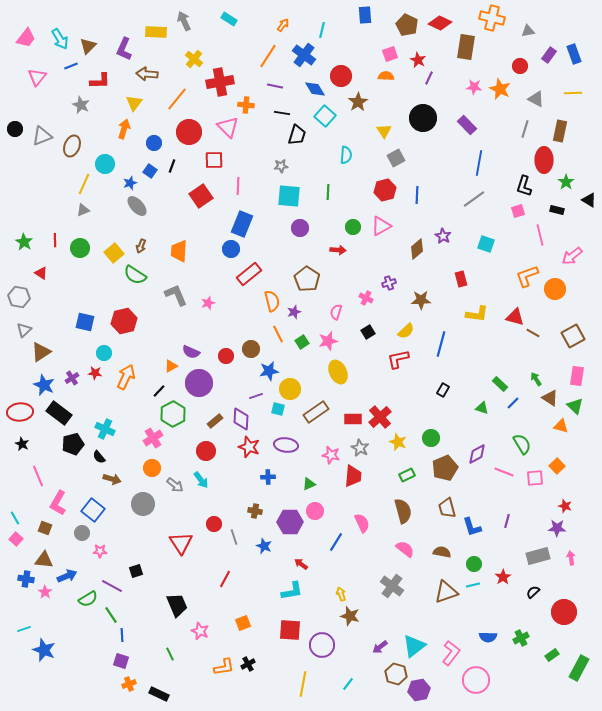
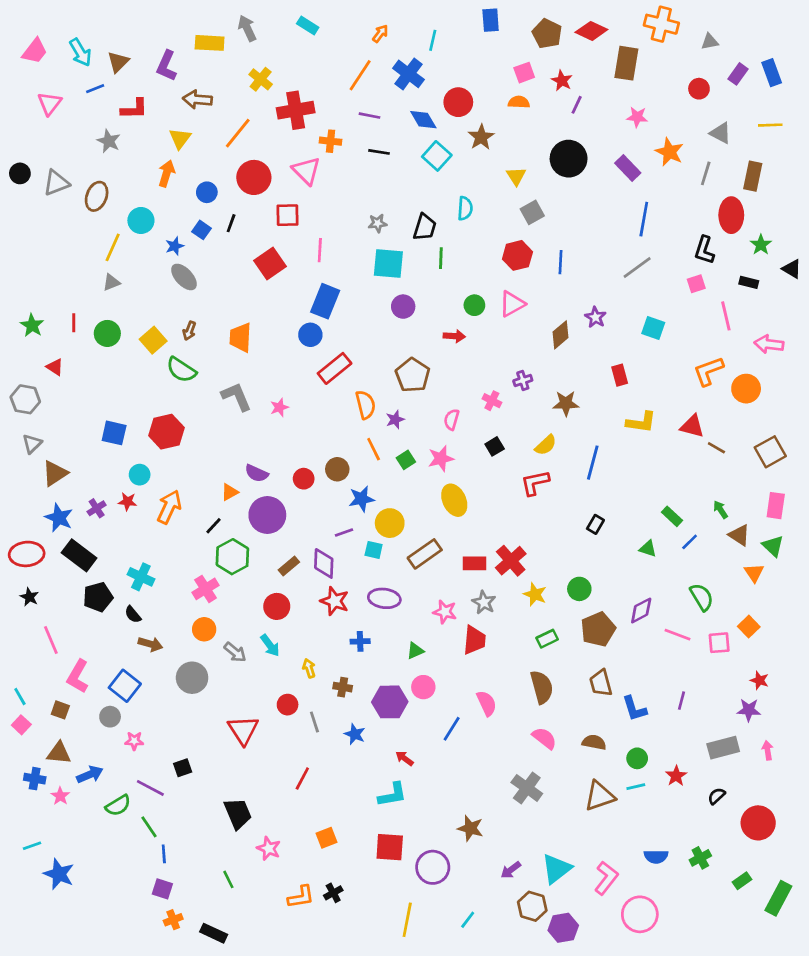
orange star: (500, 89) -> (669, 152), moved
black trapezoid: (297, 135) -> (425, 227), moved
pink arrow: (572, 256) -> (769, 344), turned 45
orange triangle: (561, 426) -> (754, 573), turned 42
yellow arrow: (341, 594) -> (309, 668), moved

